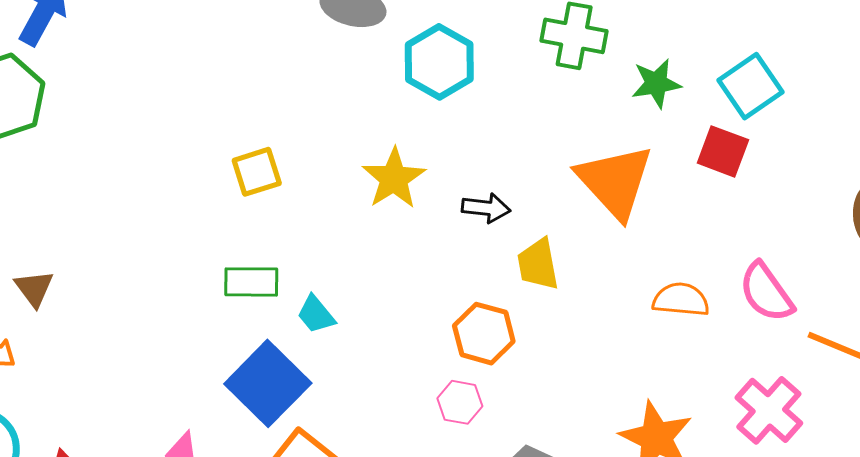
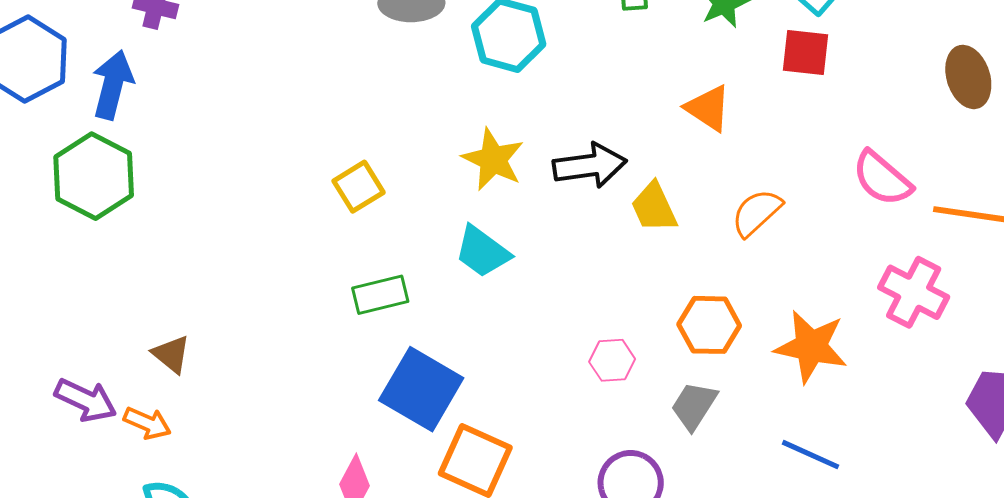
orange triangle: (615, 181) -> (708, 108), size x0.6
black arrow: (486, 208) -> (590, 166), size x1.5
orange semicircle: (681, 300) -> (757, 213), moved, turned -34
cyan trapezoid: (316, 314) -> (482, 252), moved, size x1.4
orange hexagon: (484, 334) -> (709, 325), moved

